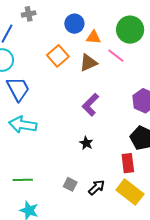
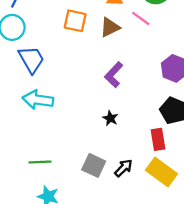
orange square: (58, 56) -> (75, 21), turned -35
gray square: (70, 184) -> (94, 165), size x1.5

